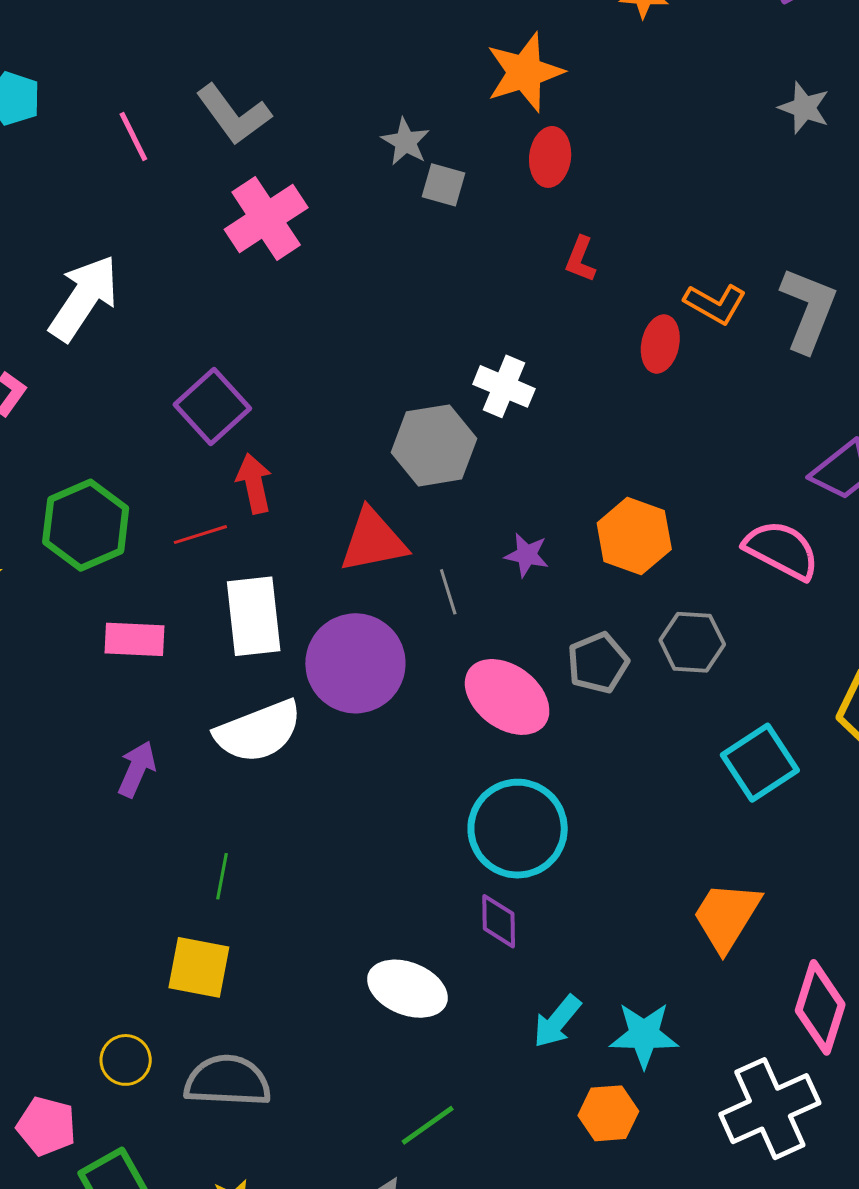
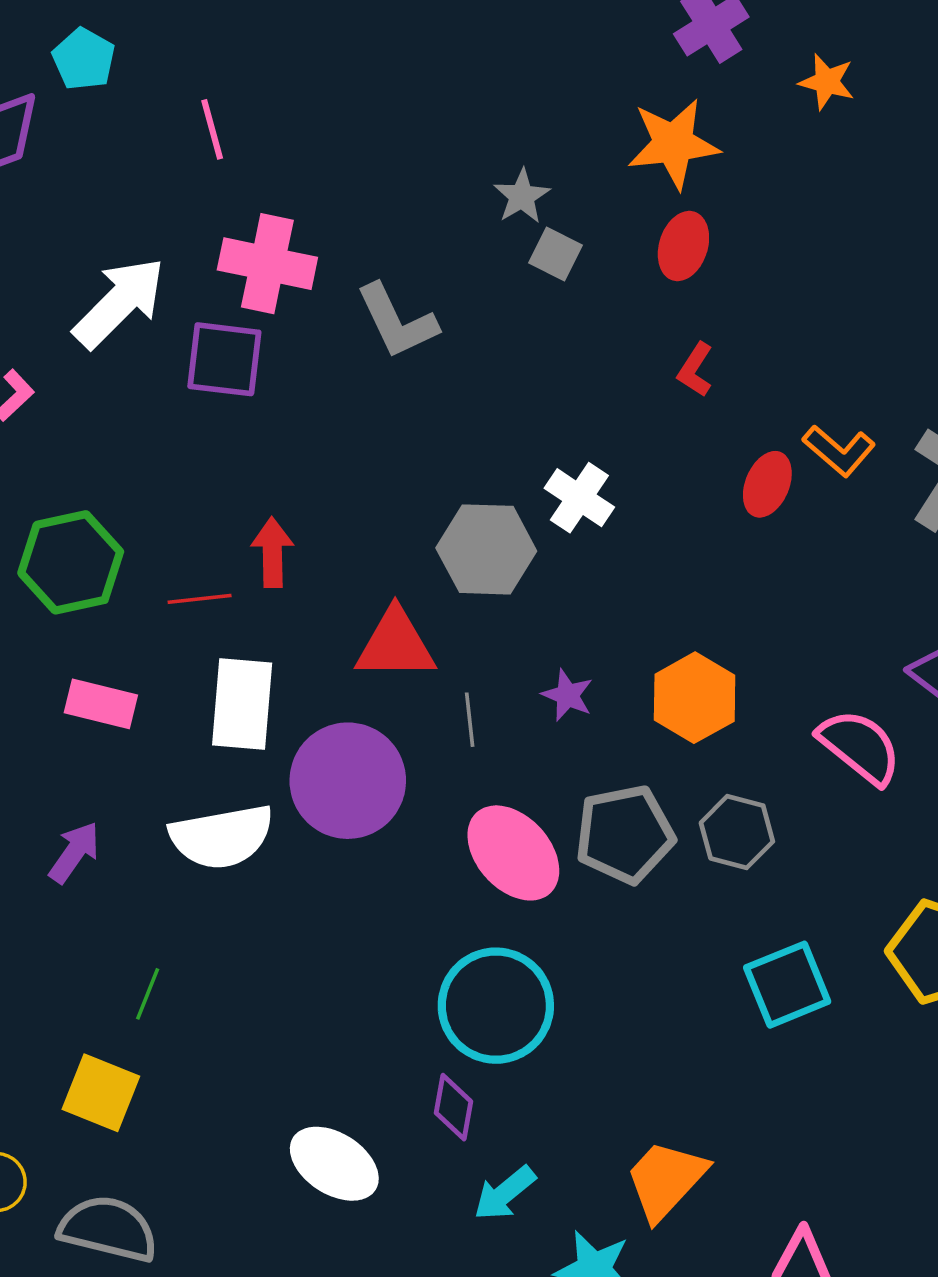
gray L-shape: (233, 114) -> (397, 321), moved
pink cross: (266, 218) -> (267, 264), moved, turned 34
purple square: (212, 407) -> (224, 359), moved, turned 38
gray pentagon: (598, 663) -> (625, 834), size x1.4
orange trapezoid: (726, 916) -> (666, 1180), moved
cyan arrow: (557, 1021) -> (505, 1193), moved

